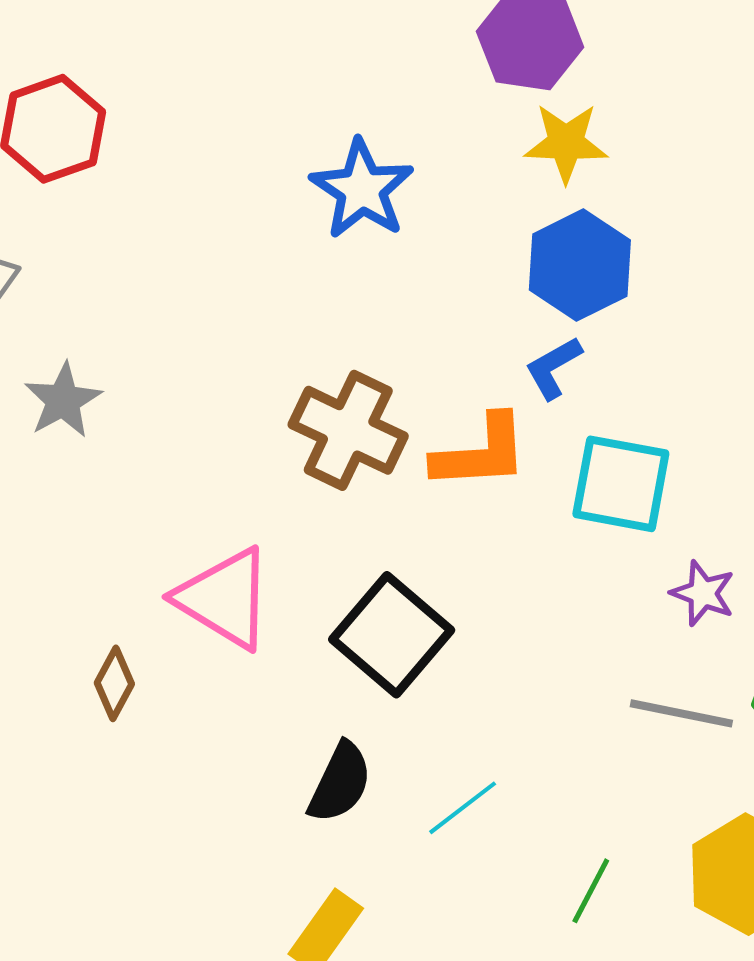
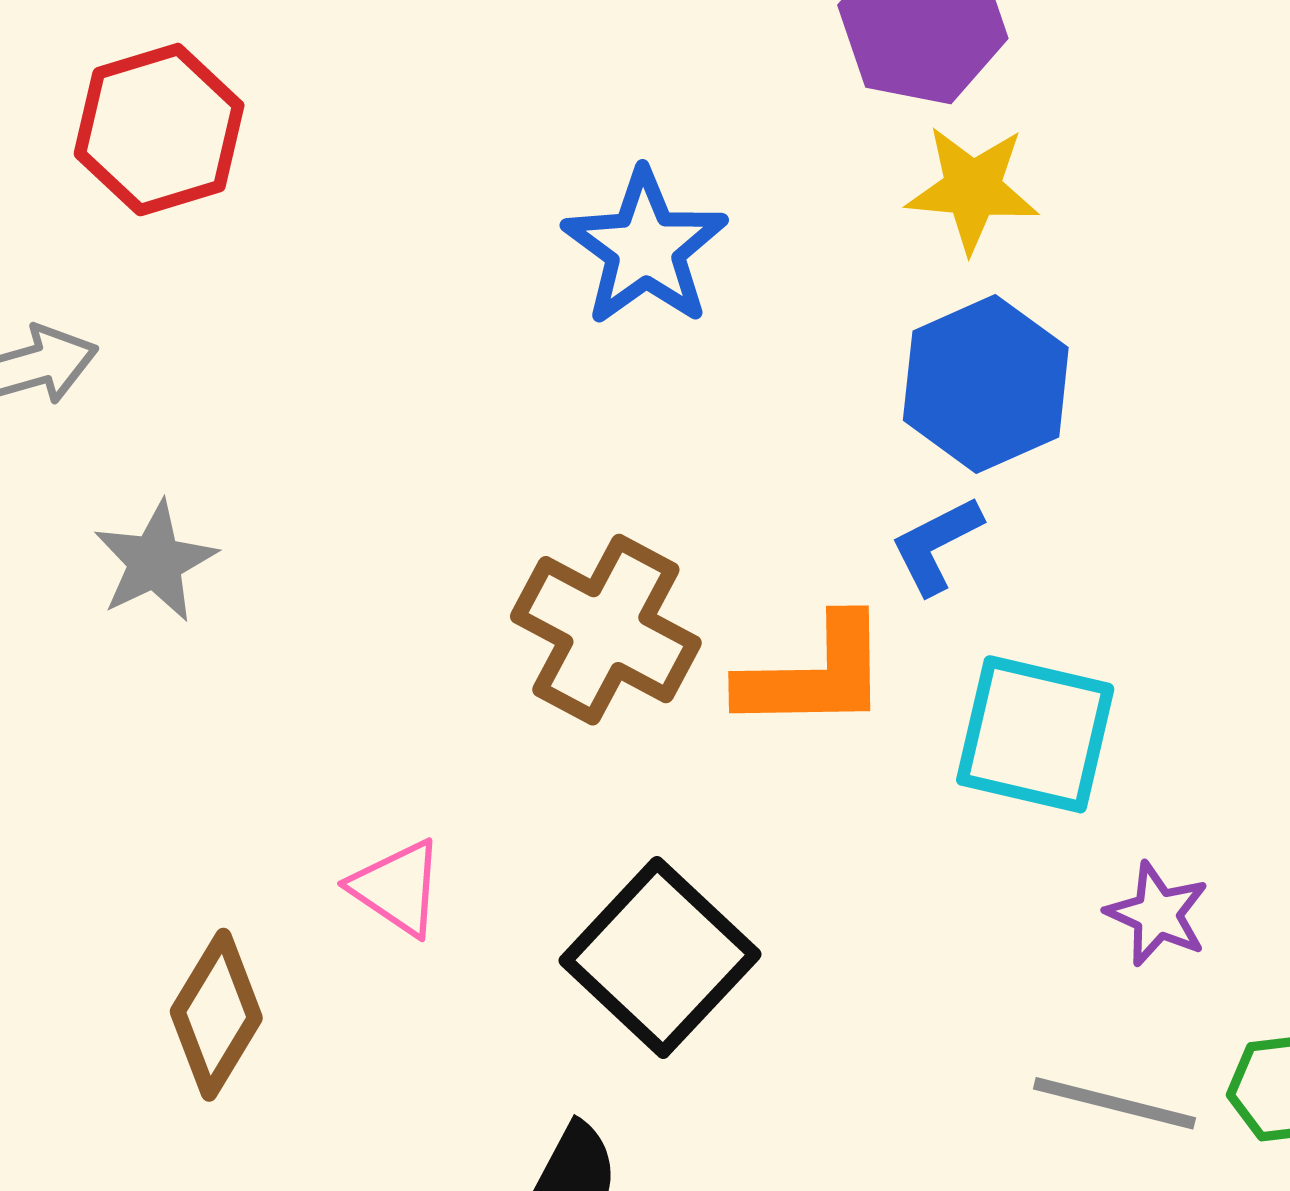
pink triangle: (224, 598) -> (397, 888), size x0.6
brown diamond: (114, 683) -> (216, 1015), size x1.4

